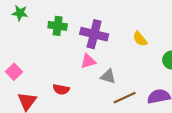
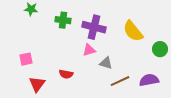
yellow semicircle: (140, 39) -> (133, 31), size x1.6
pink square: (14, 72) -> (26, 59), turned 32

